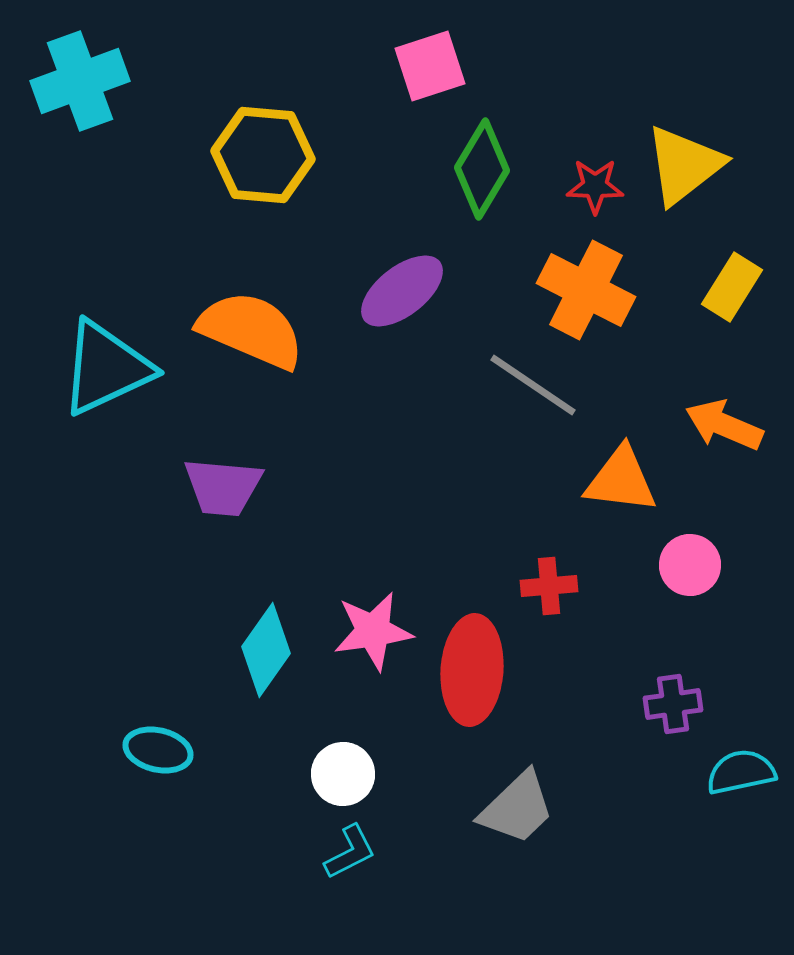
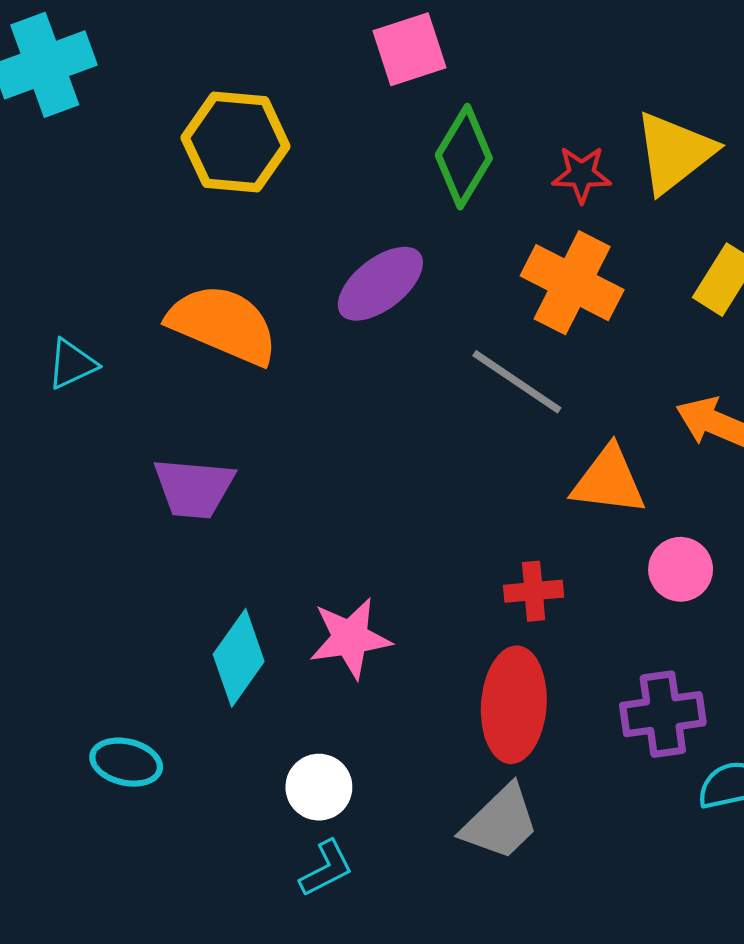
cyan triangle: (106, 368) -> (72, 364), size x0.5
red ellipse: (472, 670) -> (514, 705), moved
purple cross: (673, 704) -> (663, 714), size x1.4

